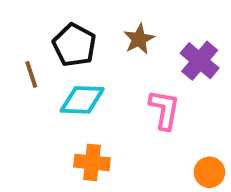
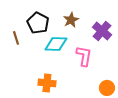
cyan diamond: (82, 100) -> (56, 44), moved

